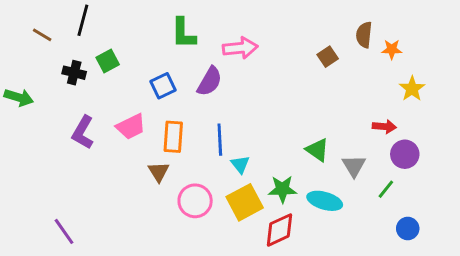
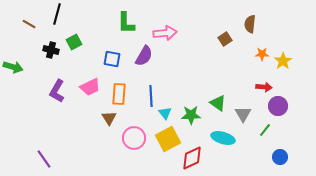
orange star: (392, 49) -> (262, 54), moved
blue square: (163, 86) -> (112, 59), turned 36
green star: (282, 189) -> (191, 115), moved

